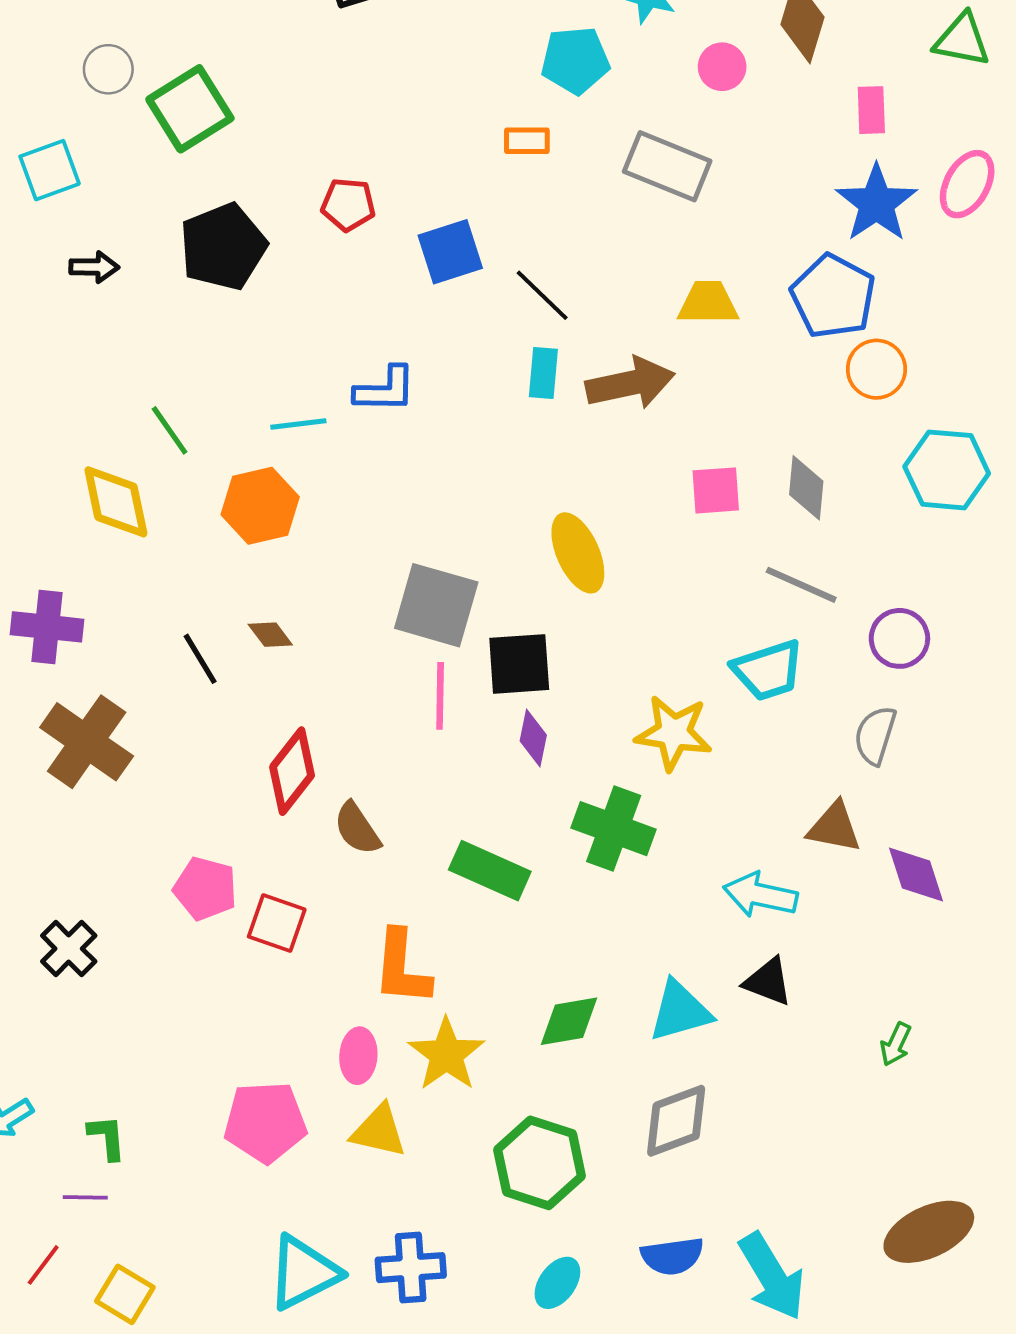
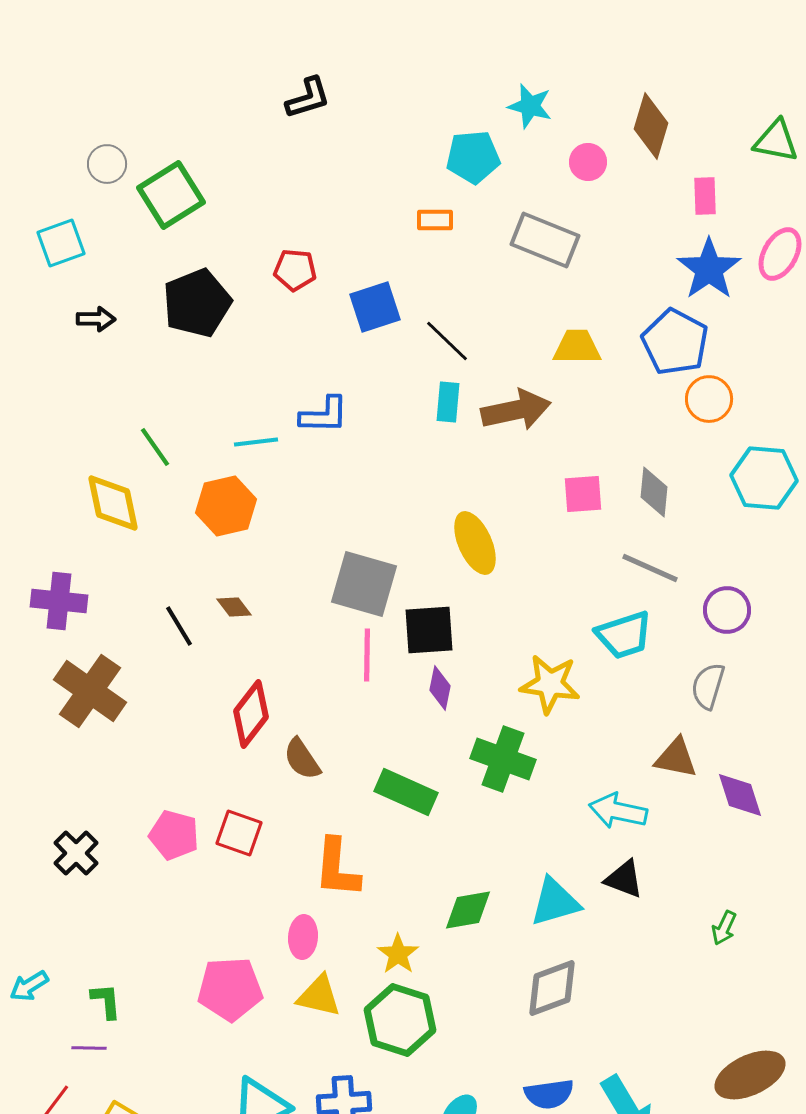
pink pentagon: (205, 889) -> (174, 835), moved
yellow star: (446, 1054) -> (398, 954), moved, size x0.7
green hexagon: (540, 1163) -> (400, 1020), moved

